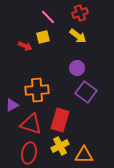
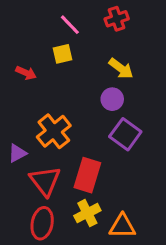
yellow arrow: (78, 36) -> (121, 68), moved
red arrow: (25, 46) -> (26, 73), moved
orange cross: (37, 90) -> (54, 131), turned -35
red triangle: (31, 124) -> (45, 181), turned 35

